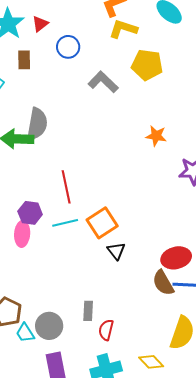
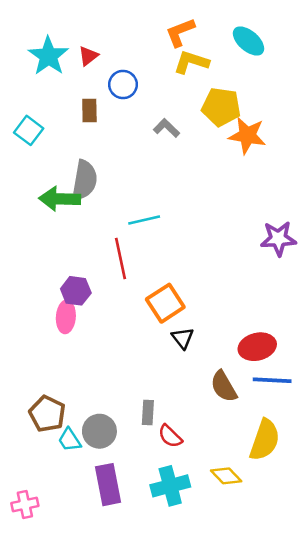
brown rectangle: (24, 60) -> (89, 111), moved
gray L-shape: (103, 82) -> (167, 128), size x0.7
orange star: (156, 136) -> (247, 135), moved, size x1.4
cyan line: (65, 223) -> (144, 220), moved
brown semicircle: (163, 283) -> (224, 386), moved
red semicircle: (106, 330) -> (170, 436), turned -60

